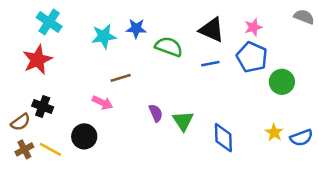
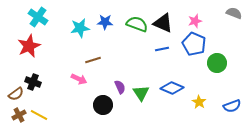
green semicircle: (169, 47) -> (137, 24), moved
yellow star: (274, 133) -> (199, 102), moved
black circle: (84, 136) -> (103, 105), moved
blue diamond: (223, 138) -> (172, 88), moved, turned -65

